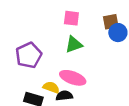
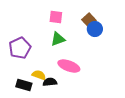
brown square: (111, 22) -> (89, 20), turned -32
pink ellipse: (73, 78) -> (69, 66), moved

